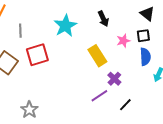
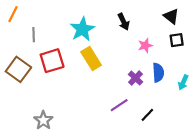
black square: (143, 36) -> (177, 40), moved
yellow rectangle: (97, 56) -> (91, 59), moved
blue semicircle: (145, 57) -> (158, 73), moved
purple cross: (114, 79) -> (135, 78), moved

